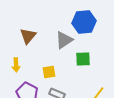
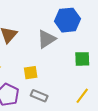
green square: (83, 59) -> (82, 59), moved

